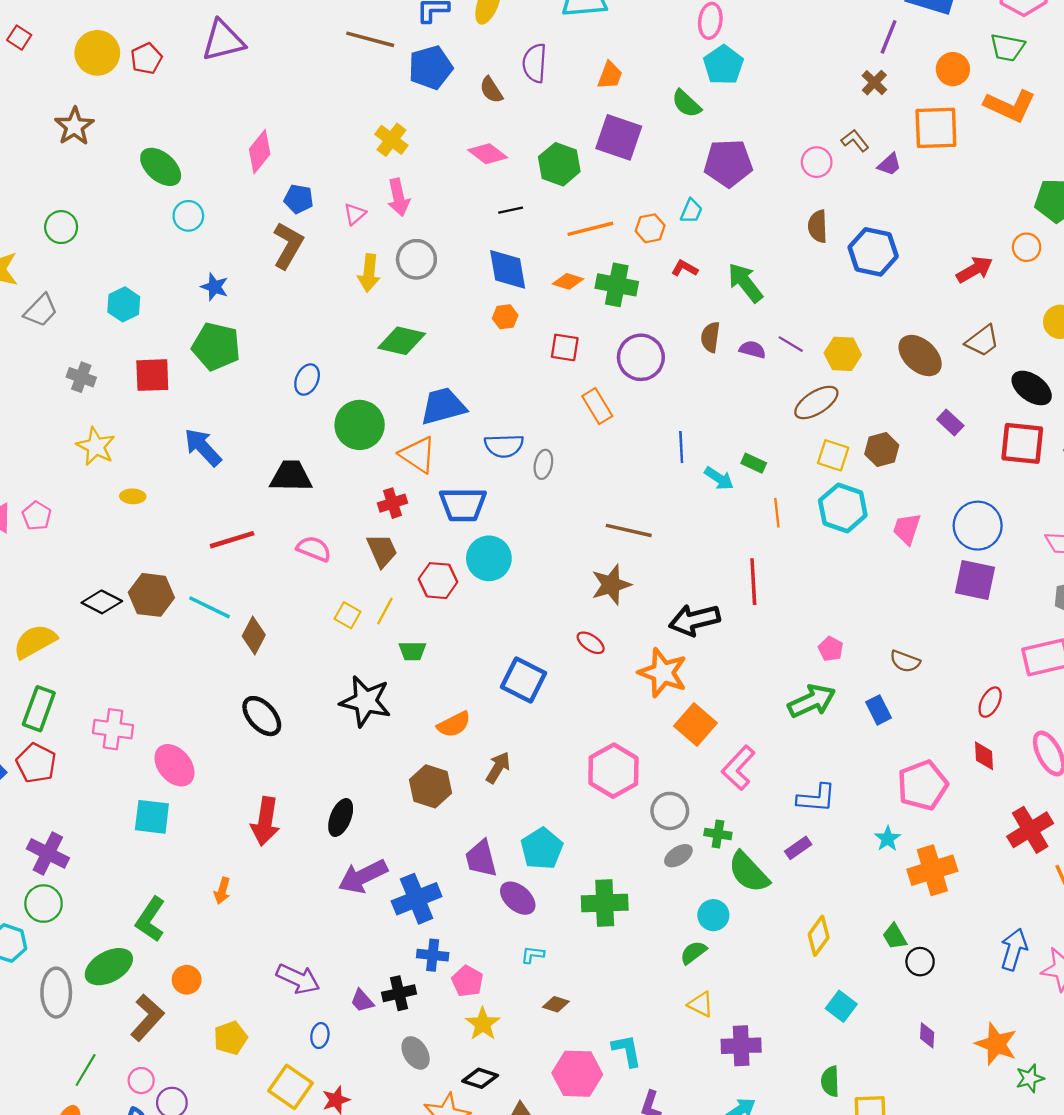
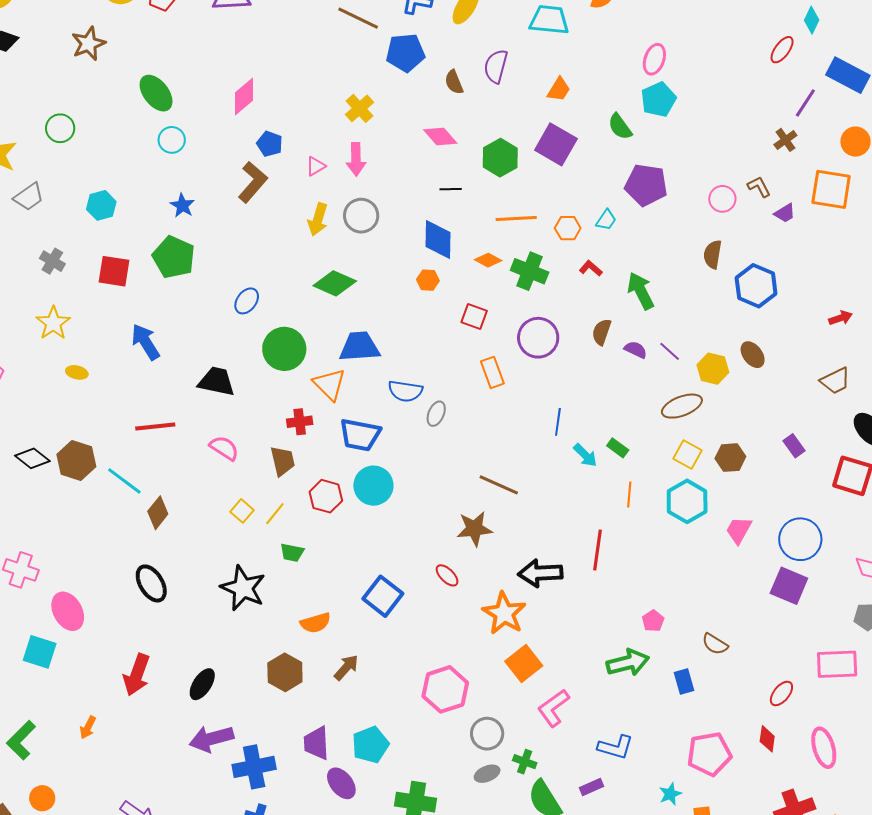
red arrow: (975, 270) -> (841, 318), size x0.7
brown ellipse: (920, 356) -> (753, 355), moved, size x0.7

